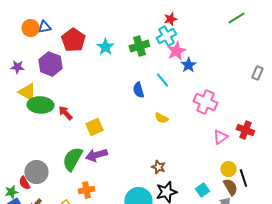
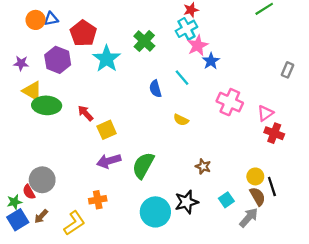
green cross: (139, 46) -> (144, 41), moved, turned -30
cyan star: (105, 47) -> (107, 59), moved, size x1.4
red arrow: (65, 113) -> (85, 113), moved
pink triangle: (220, 137) -> (265, 113), moved
green semicircle: (72, 159) -> (143, 165), moved
brown star: (158, 167) -> (203, 166), moved

